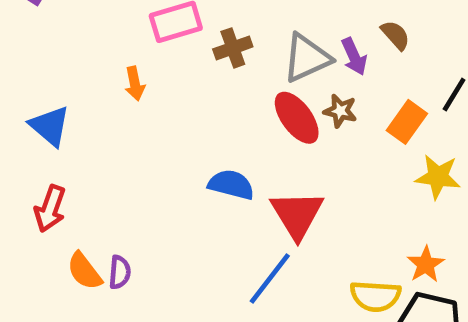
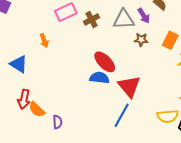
gray triangle: (307, 58) -> (124, 19), turned 30
orange arrow: (135, 84) -> (44, 41), moved
red ellipse: (297, 118) -> (105, 62), moved
orange semicircle: (84, 271) -> (37, 109), moved

